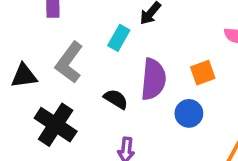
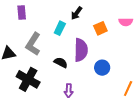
orange square: (203, 73) -> (100, 28), moved

